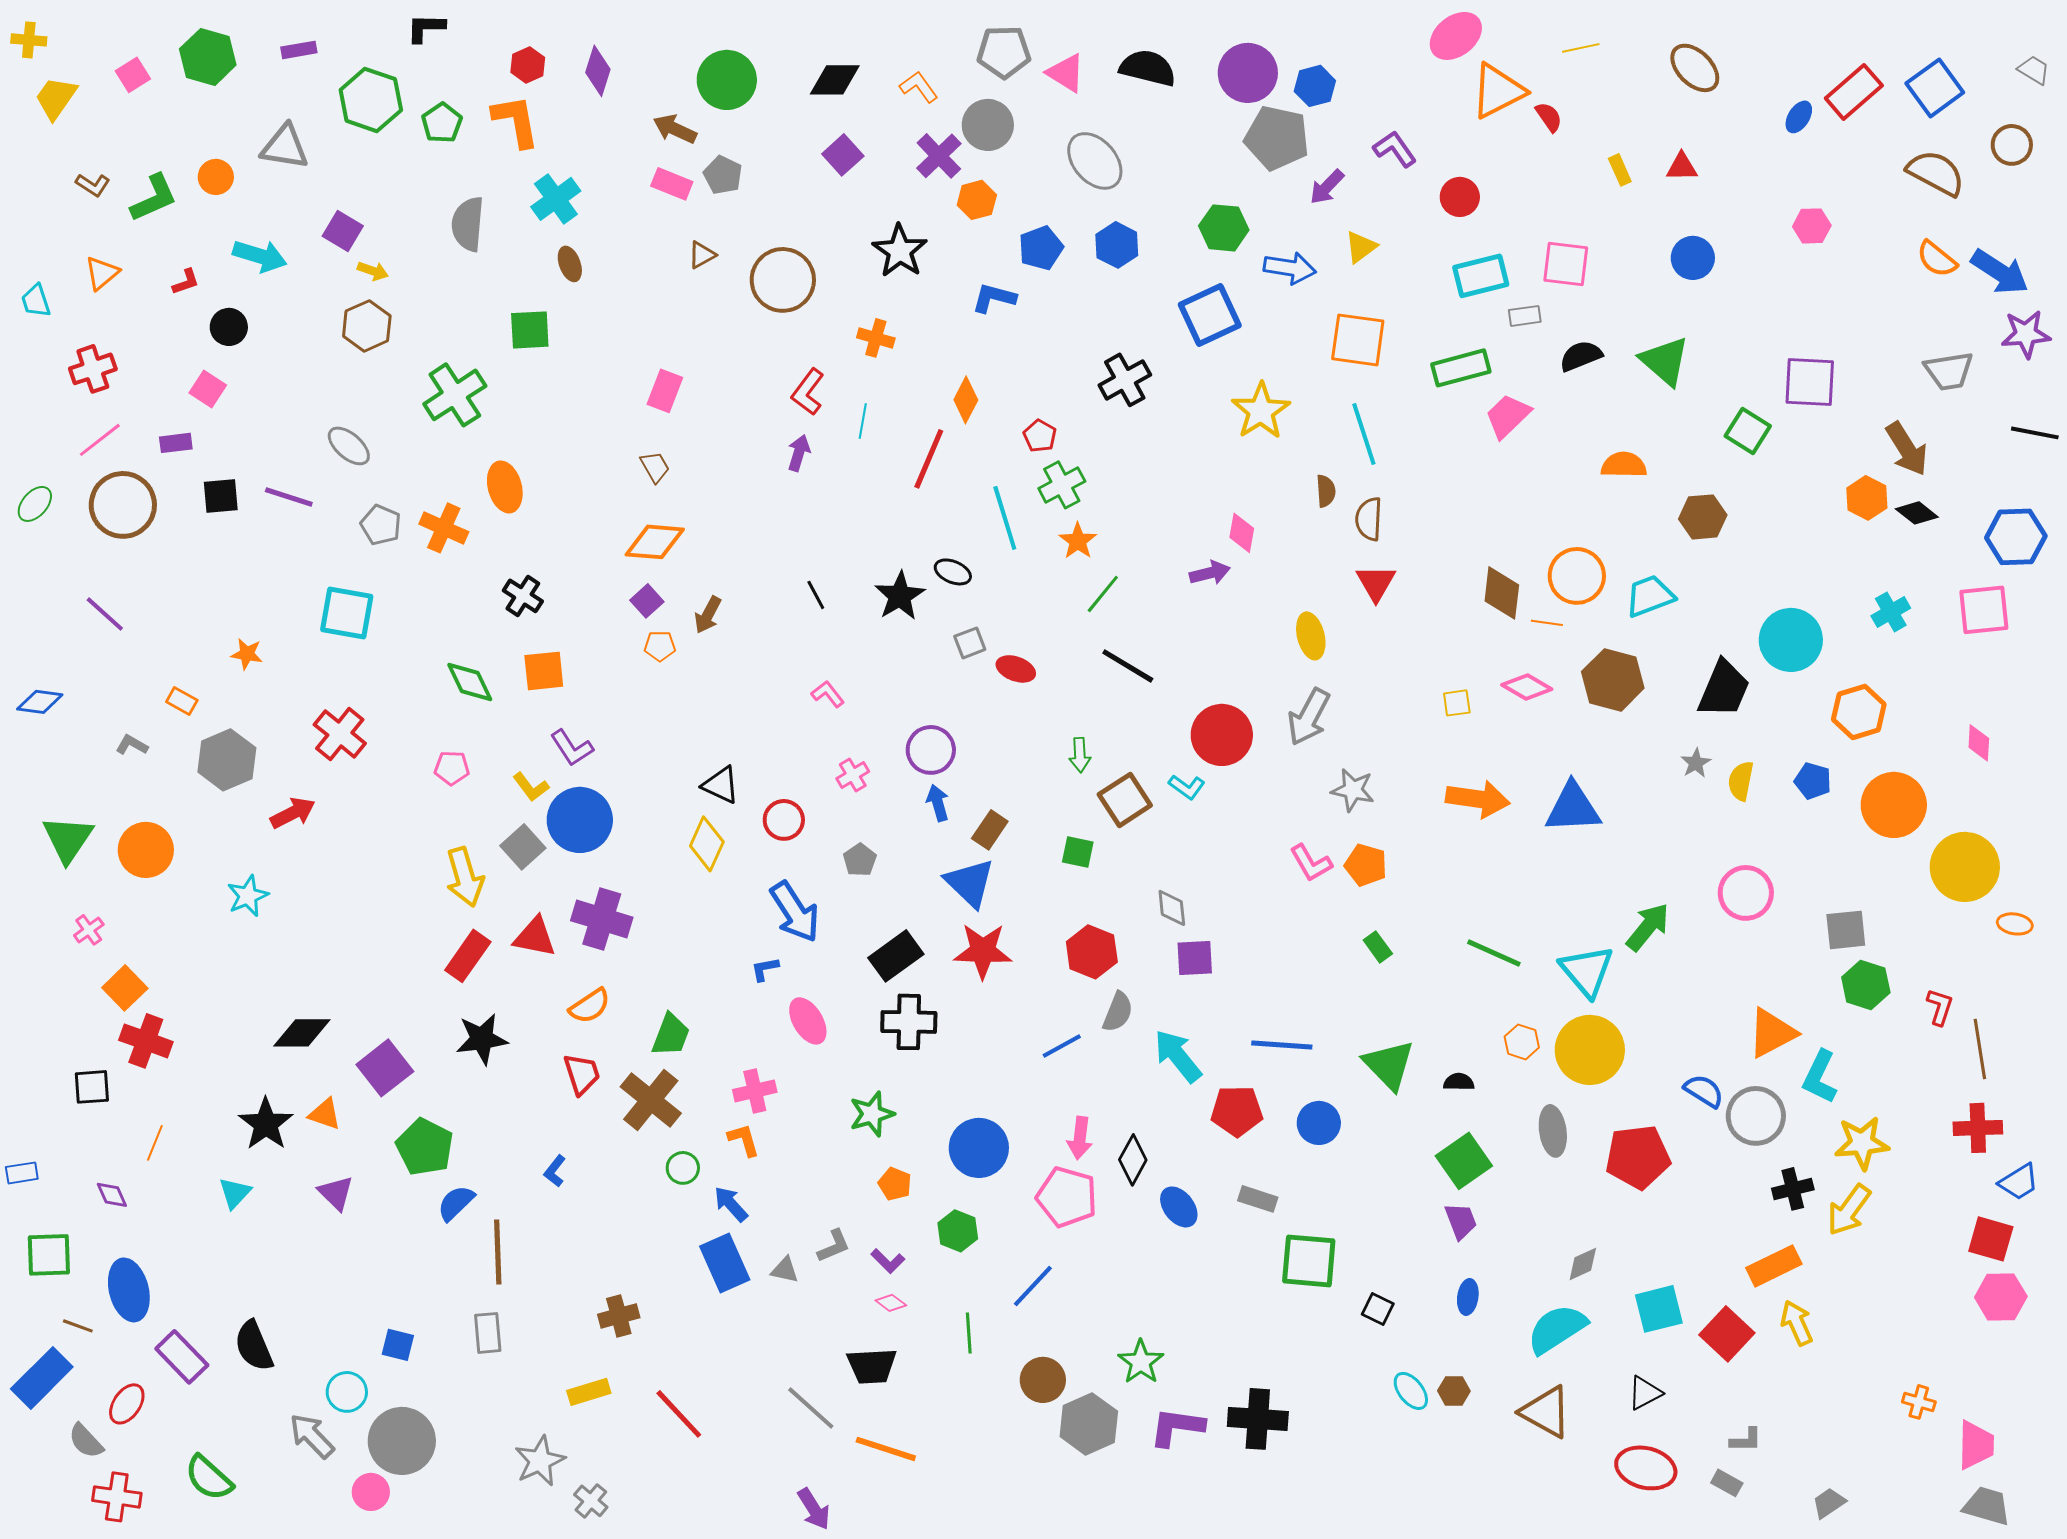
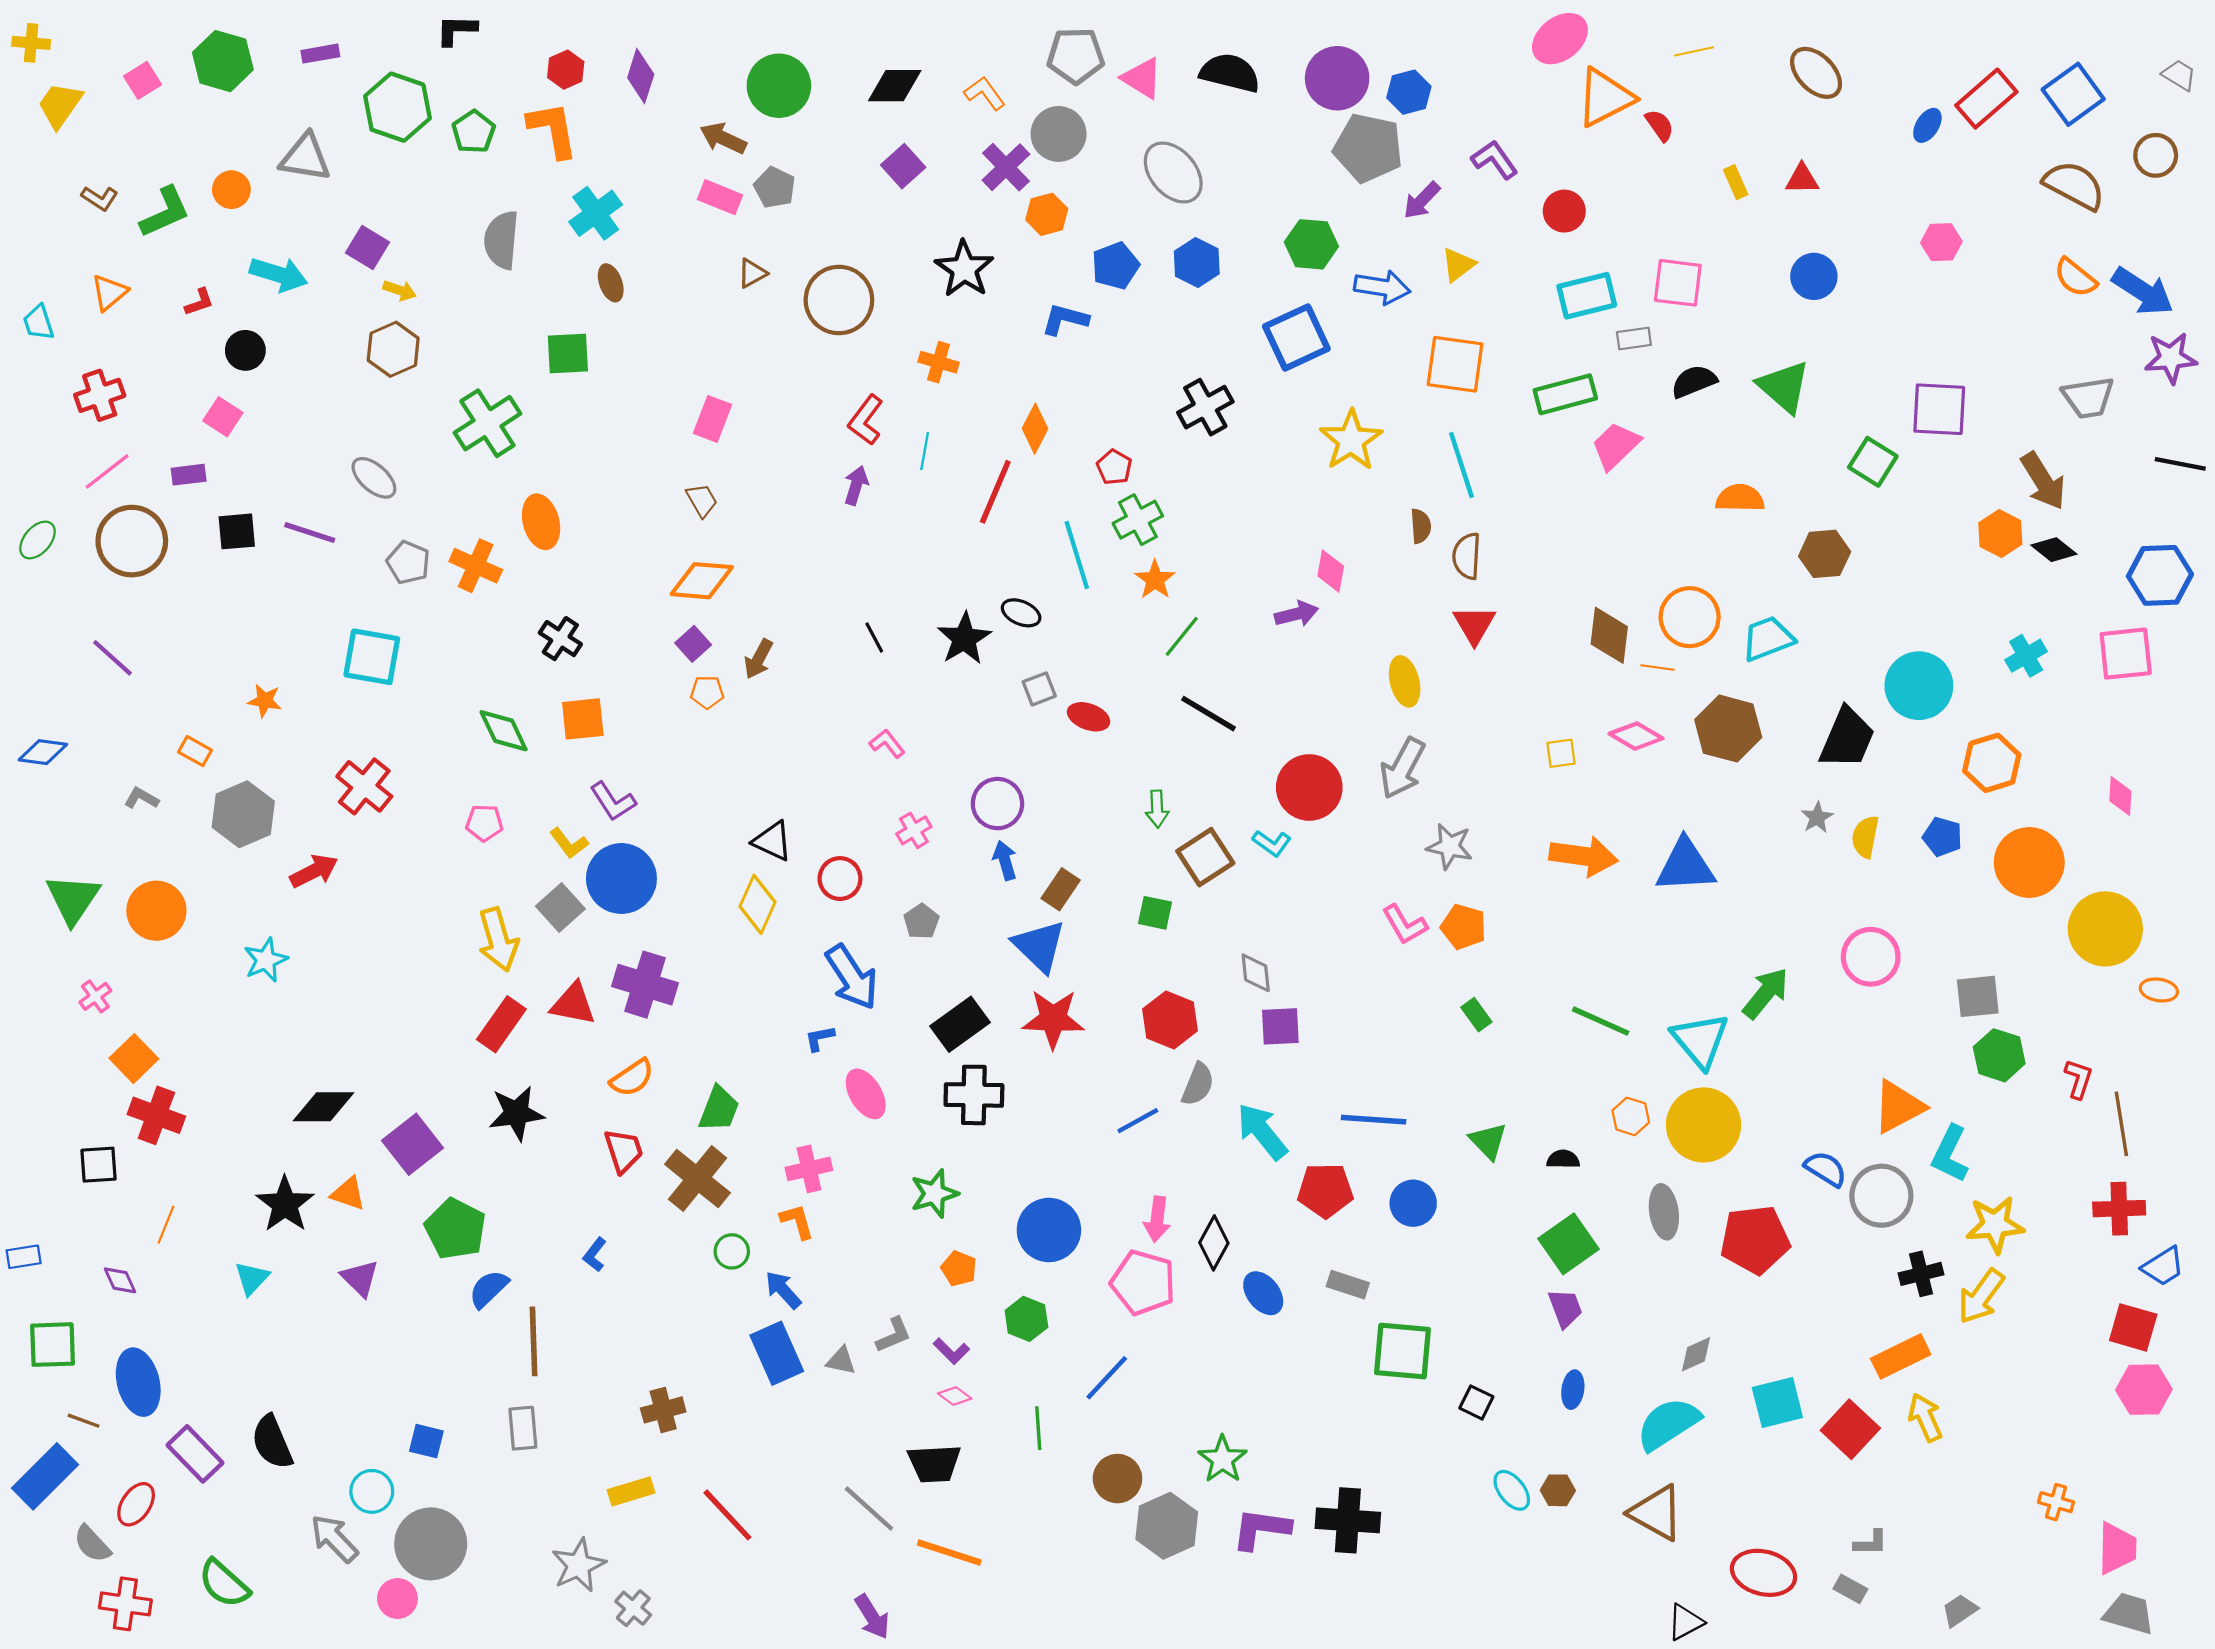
green triangle: (1389, 1065) -> (1488, 1141), size x0.7
black triangle: (1645, 1393) -> (1685, 1622), moved

